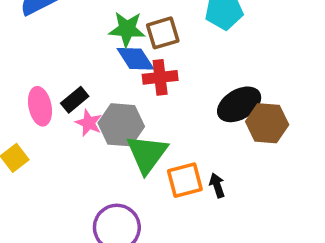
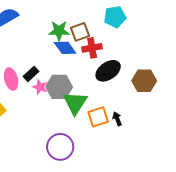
red cross: (160, 77) -> (92, 48), moved
black ellipse: (239, 104) -> (108, 71), moved

